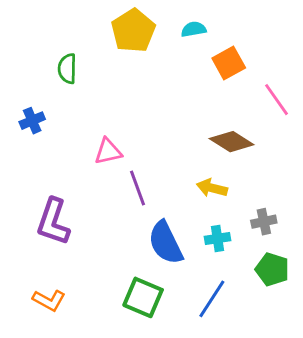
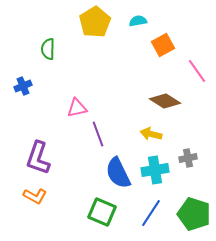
cyan cross: (217, 238) -> (155, 170), size x1.5
green pentagon: (272, 269) -> (194, 214), moved, size x1.4
orange L-shape: (49, 300) -> (35, 196), moved

